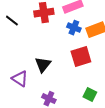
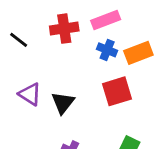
purple triangle: (20, 79) -> (30, 94), moved

